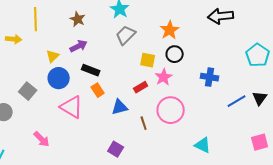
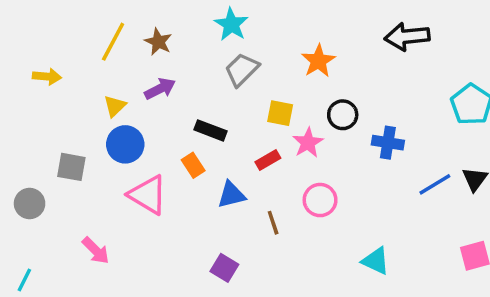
yellow line: (36, 19) -> (113, 42), moved, turned 30
black circle: (175, 54) -> (343, 115), moved
black rectangle: (91, 70) -> (210, 130), moved
gray square: (28, 91) -> (71, 167), turned -30
pink circle: (171, 110) -> (320, 200), size x0.7

